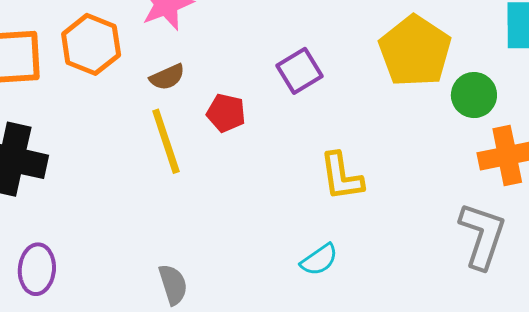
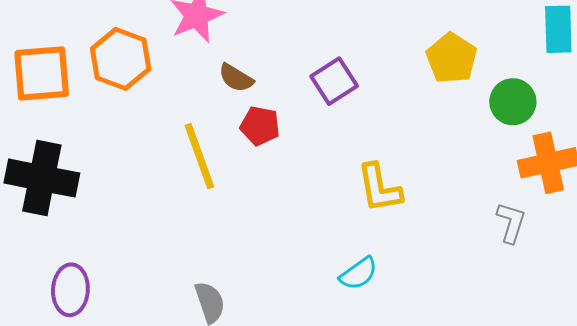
yellow pentagon: (415, 51) -> (452, 58), size x0.7
brown semicircle: (167, 77) -> (236, 78), moved, turned 57
gray L-shape: (482, 236) -> (511, 223), moved, size x0.6

